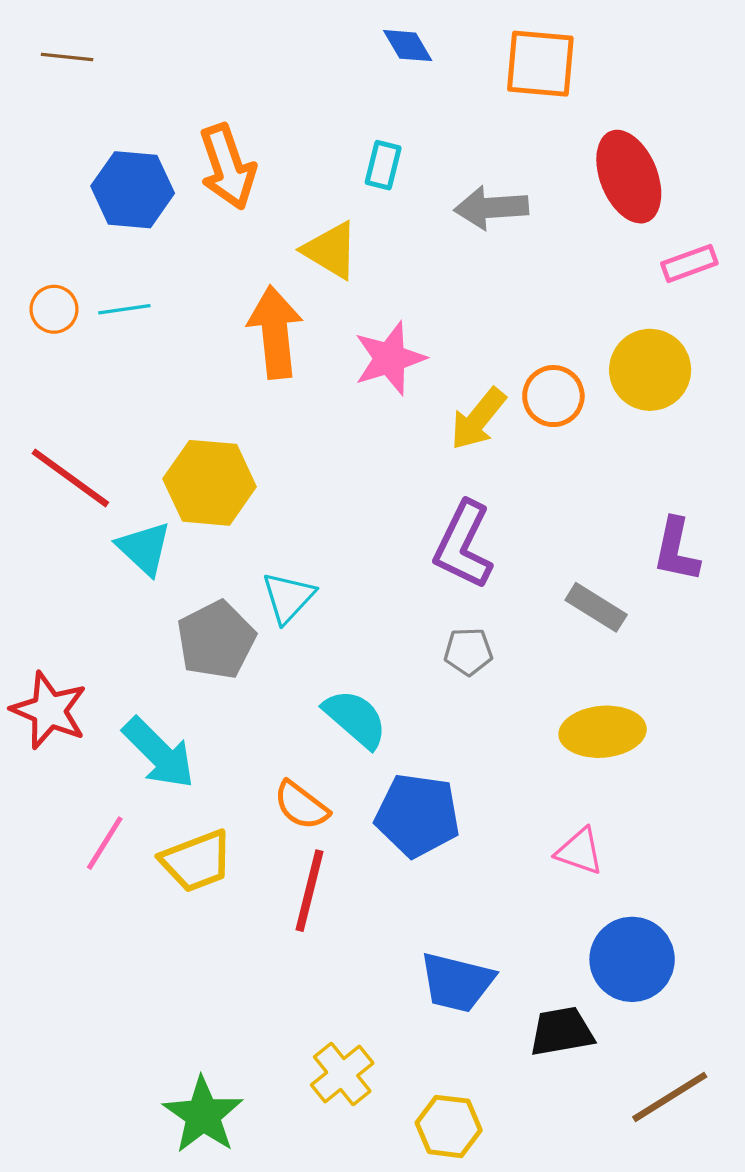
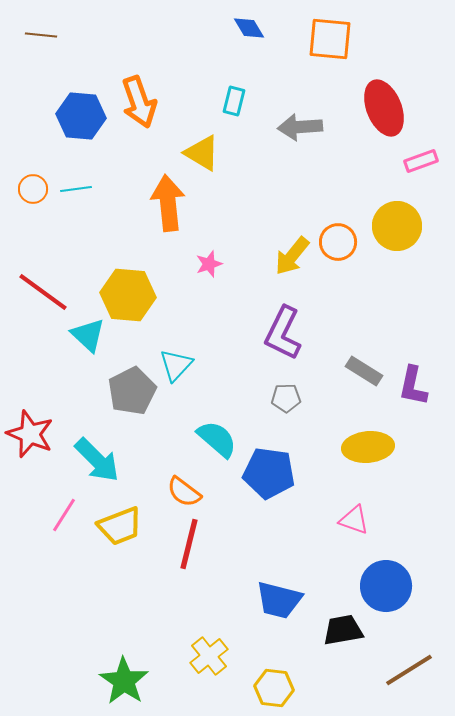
pink star: (390, 358) -> (209, 264), moved, size x0.6
purple L-shape: (676, 550) -> (413, 386), moved
blue pentagon: (418, 815) -> (269, 473), moved

